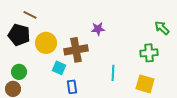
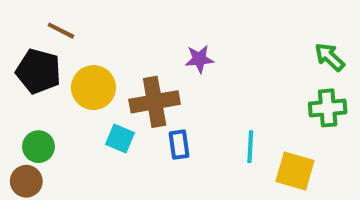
green cross: (149, 53) -> (328, 108), moved
cyan line: (113, 73) -> (250, 147), moved
blue rectangle: (72, 87) -> (179, 145), moved

